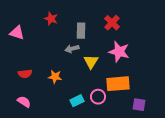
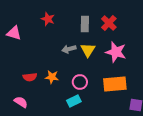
gray rectangle: (81, 31) -> (85, 24), moved
yellow triangle: (91, 62) -> (88, 50), moved
red semicircle: (25, 74) -> (30, 77), moved
pink circle: (98, 97) -> (80, 82), moved

